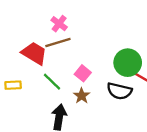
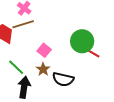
green line: (52, 82) -> (16, 67), moved
black semicircle: (119, 91) -> (63, 79), moved

